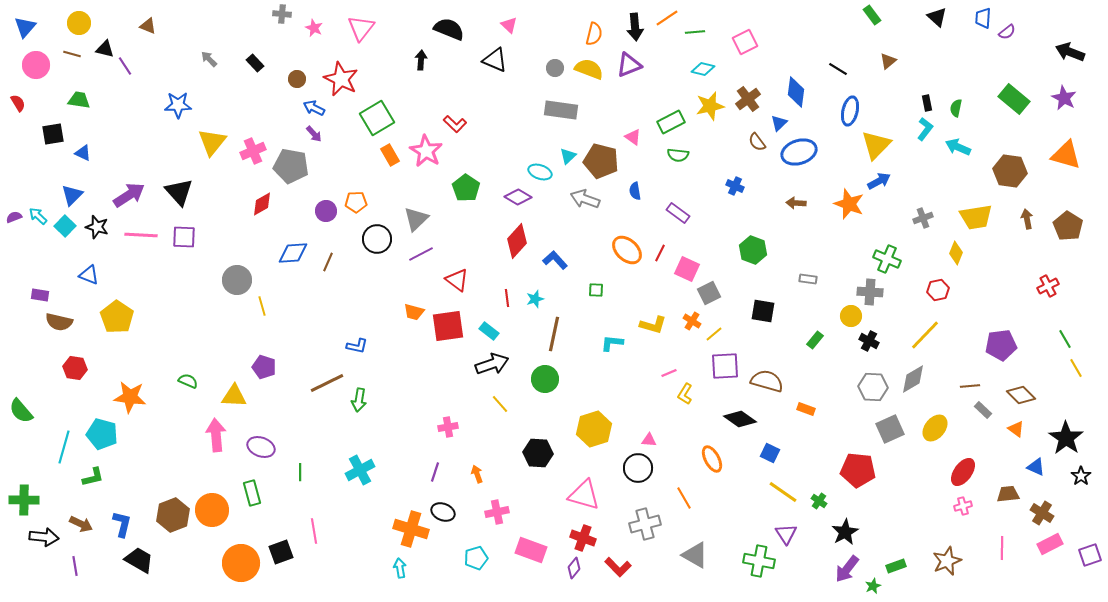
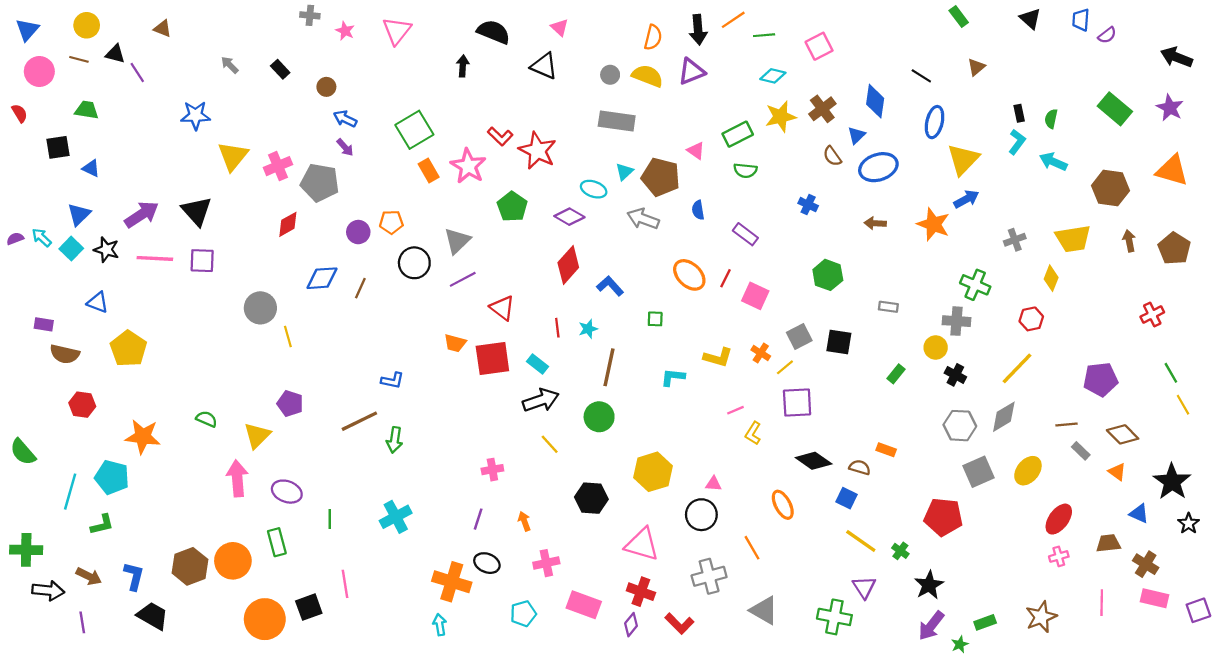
red star: (341, 79) -> (538, 151), moved
gray square: (709, 293) -> (799, 336), moved
brown semicircle: (767, 381) -> (860, 467), moved, size x0.6
yellow triangle: (234, 396) -> (257, 435), turned -48
pink rectangle: (1050, 544) -> (1154, 598), turned 40

